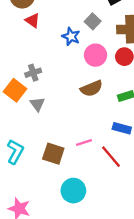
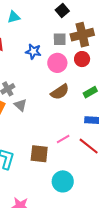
gray square: (93, 21) -> (60, 39), moved, turned -32
gray triangle: (37, 104) -> (20, 105), moved

